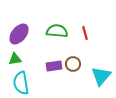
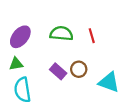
purple rectangle: (54, 66) -> (58, 71), turned 49
cyan triangle: (101, 76) -> (109, 82), turned -50

